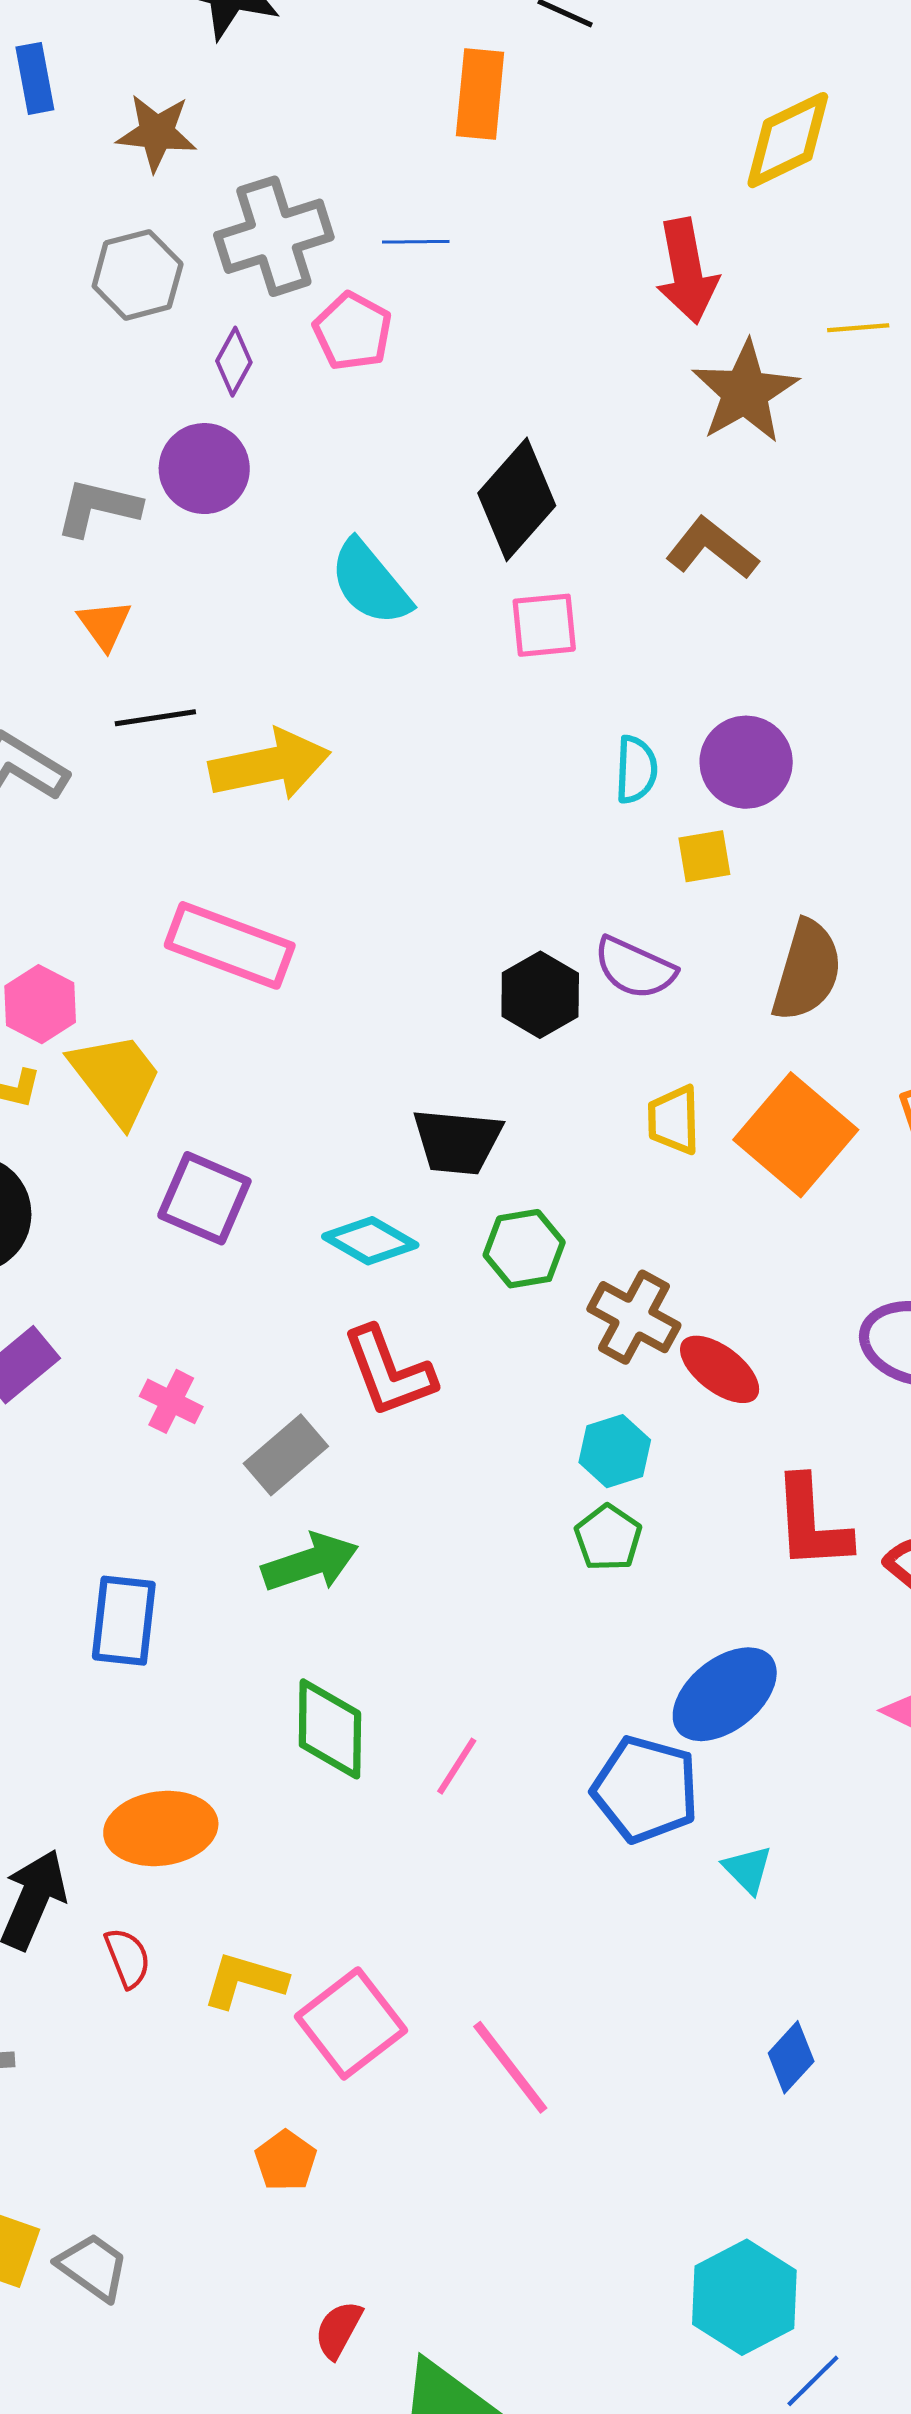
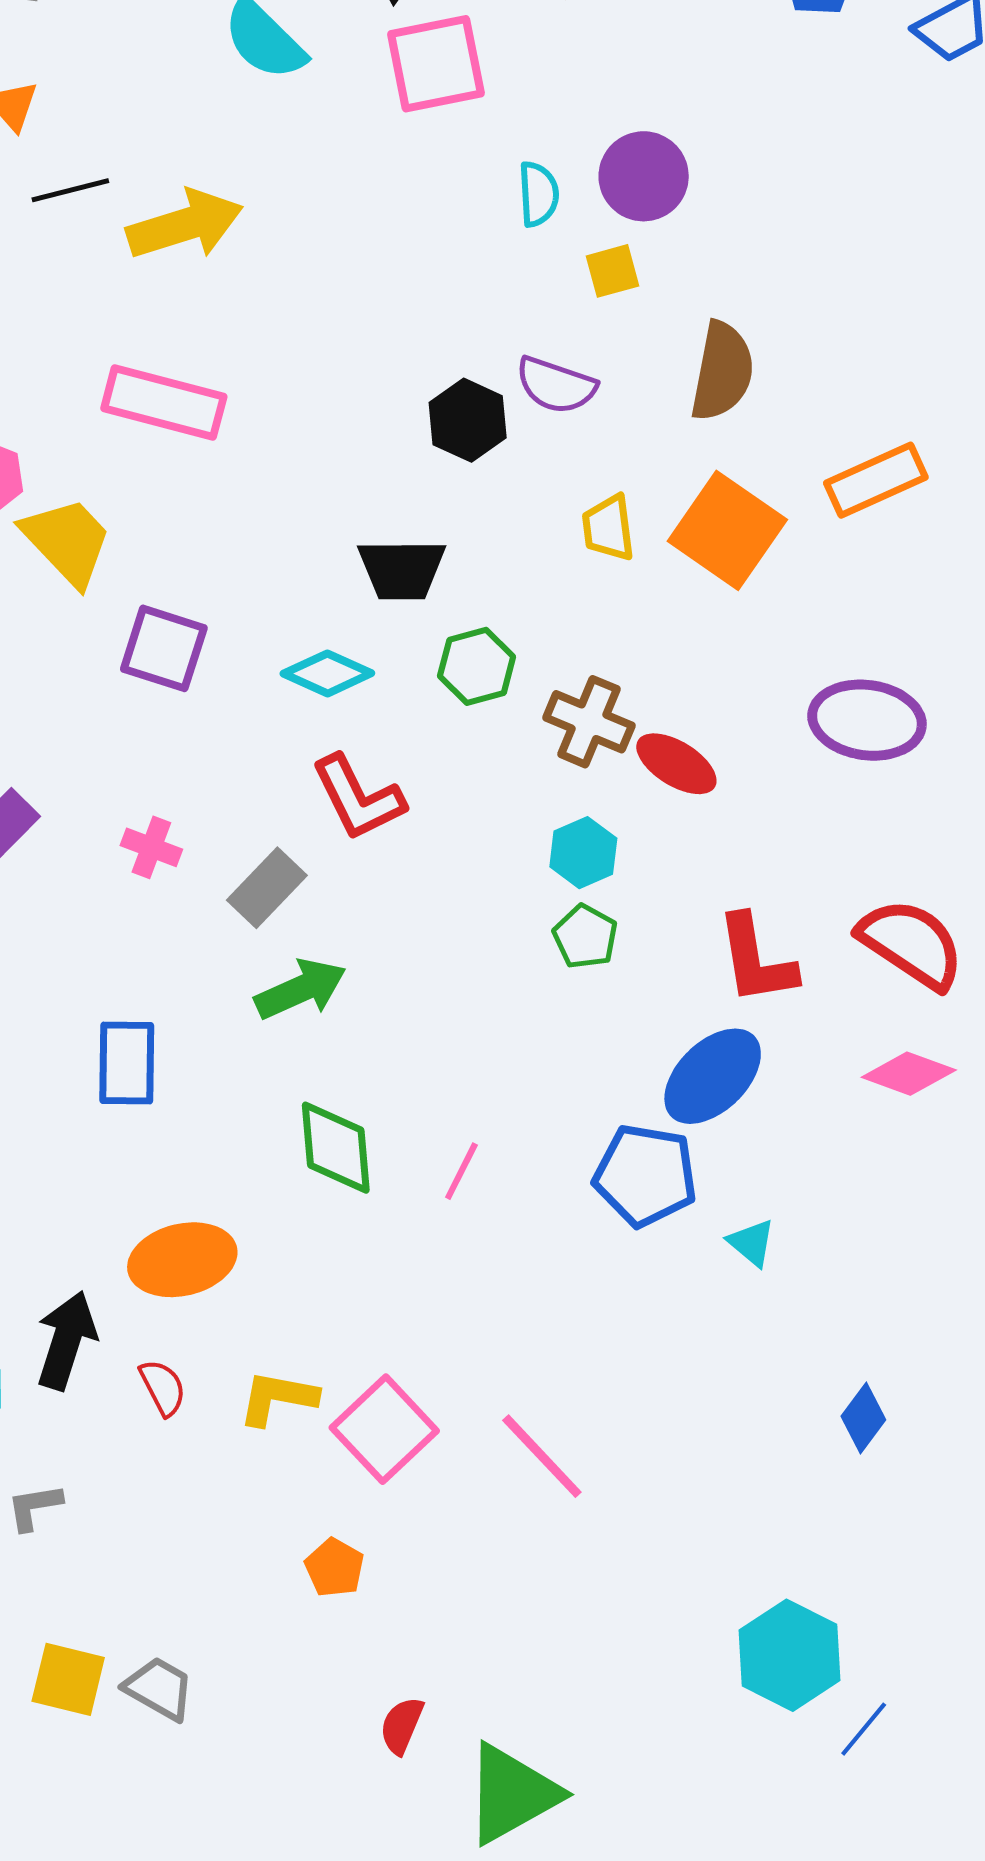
pink square: (544, 625) -> (436, 64), size x1.5
red L-shape: (811, 1523) -> (756, 960), moved
blue diamond: (791, 2057) -> (863, 1418), moved

